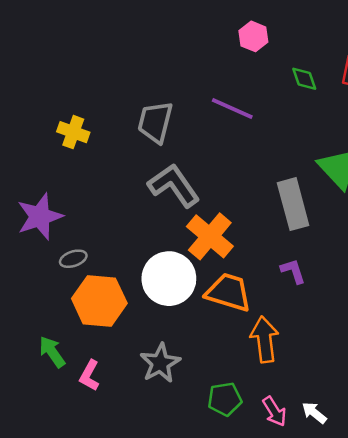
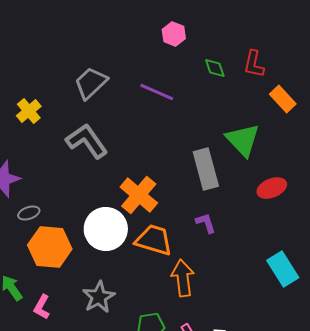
gray trapezoid: (155, 122) -> (91, 83), moved, turned 33
yellow cross: (73, 132) -> (29, 111), turned 30
gray L-shape: (174, 185) -> (87, 141), moved

